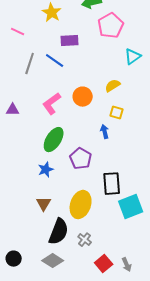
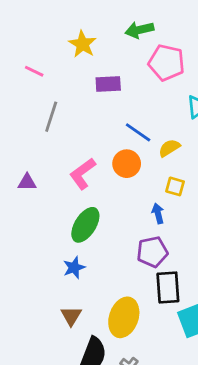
pink pentagon: (111, 26) -> (166, 63), turned -30
blue line: (55, 61) -> (138, 132), moved
purple pentagon: (81, 159) -> (152, 252), moved, turned 30

